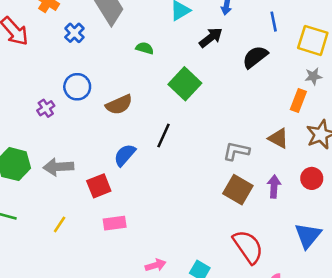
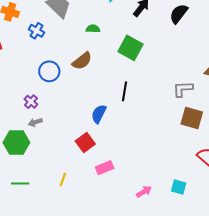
brown semicircle: (119, 105) -> (82, 61), moved
purple cross: (46, 108) -> (31, 102), moved
gray arrow: (58, 167) -> (35, 122), moved, size x0.6

